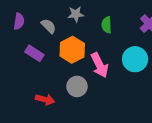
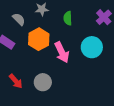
gray circle: (77, 86) -> (43, 82), moved
red arrow: (45, 99) -> (16, 81), turned 35

